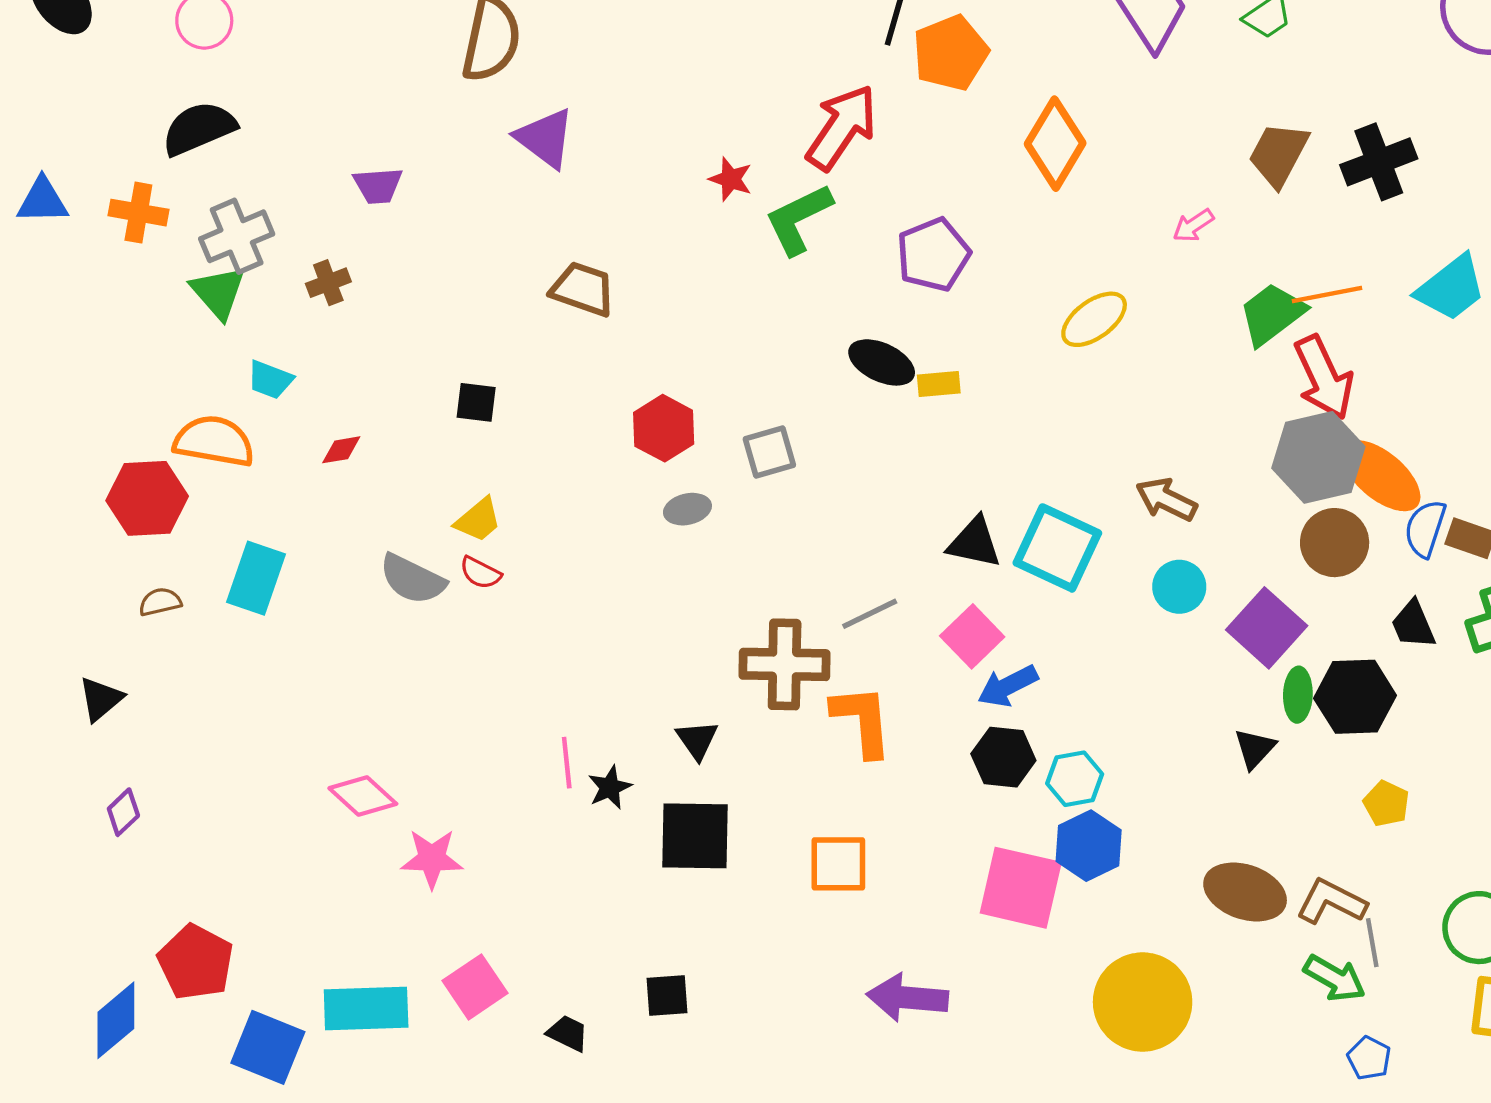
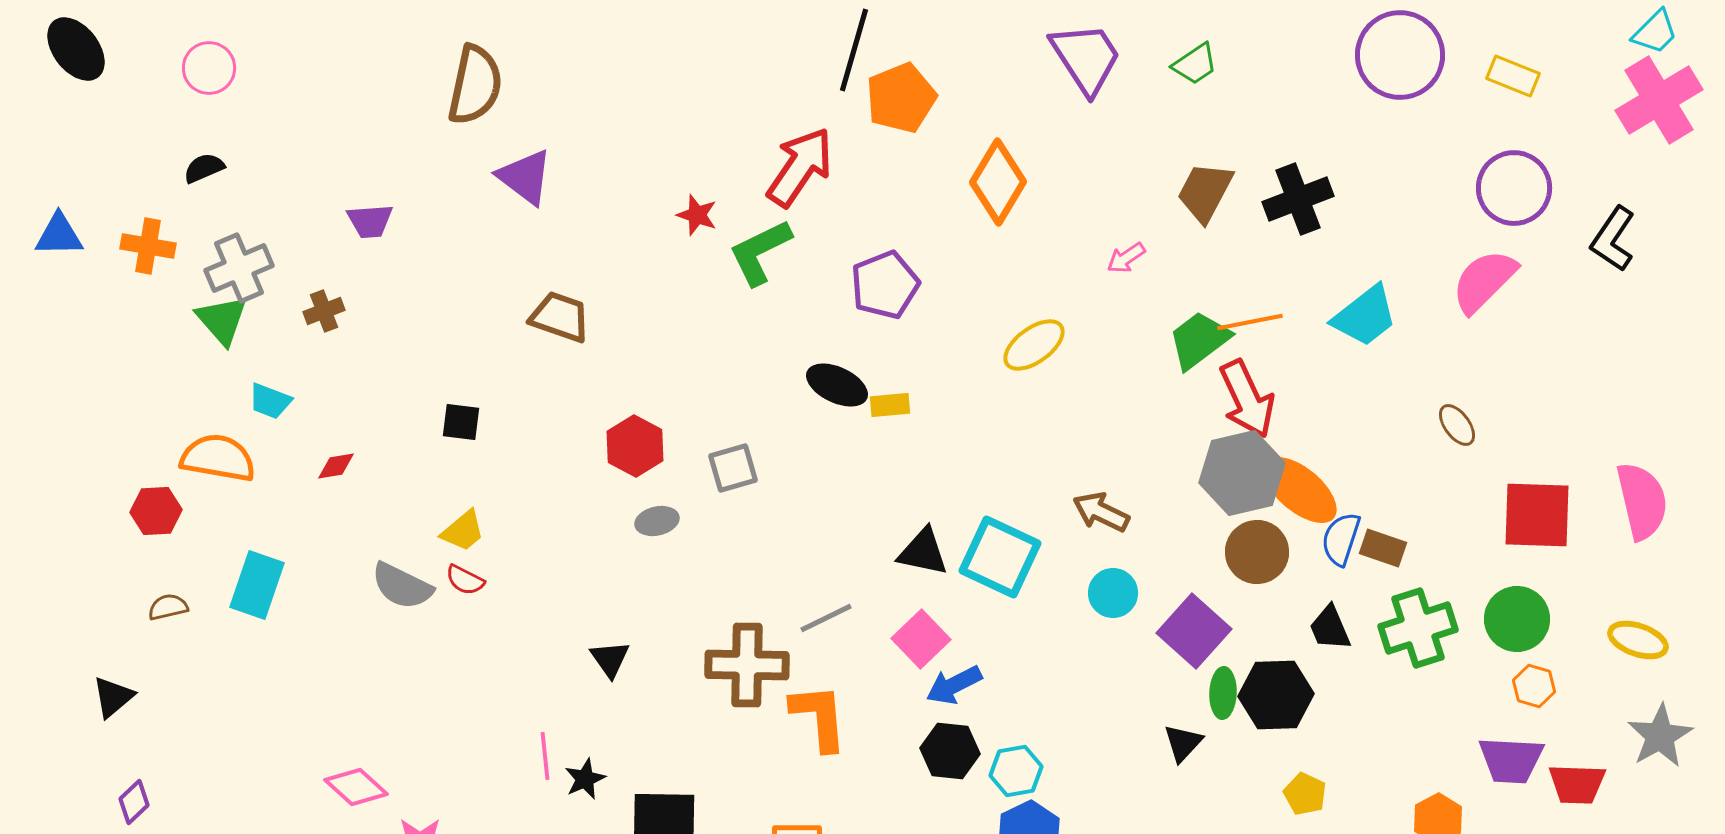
black semicircle: (199, 128) -> (204, 168), size x0.6
red hexagon: (147, 498) -> (156, 511), size x0.7
black triangle: (697, 740) -> (610, 659), moved

